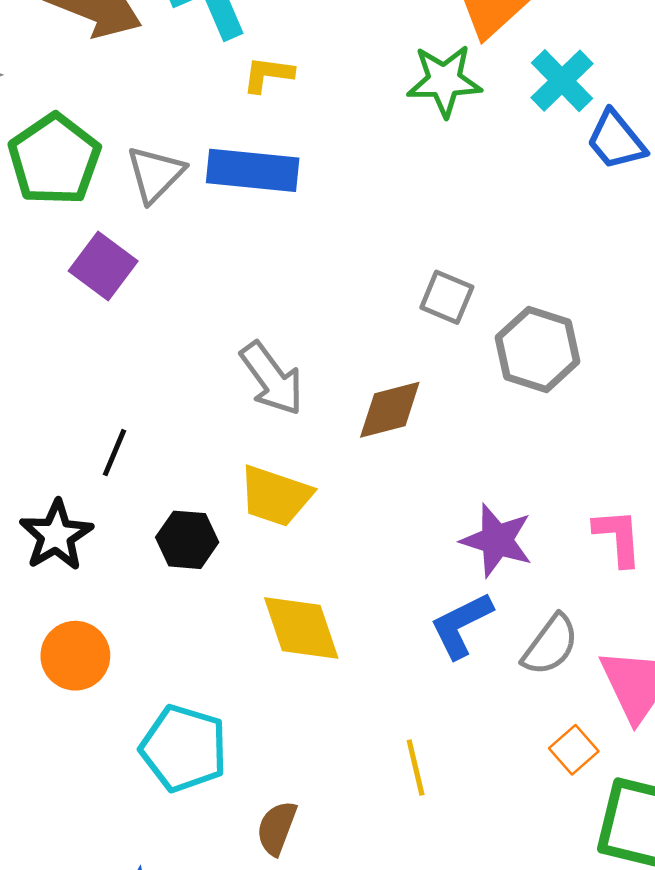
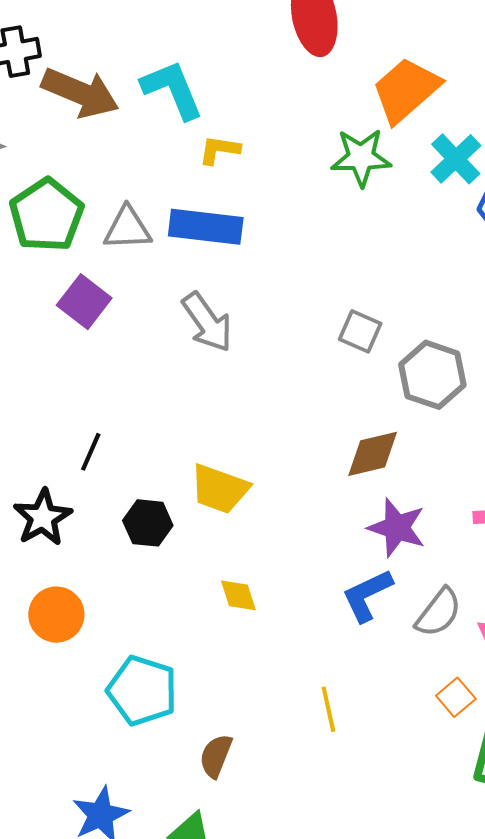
gray triangle: (155, 174) -> (127, 228), turned 42
gray arrow: (272, 379) -> (207, 322), moved
brown diamond: (390, 410) -> (373, 454), moved
yellow diamond: (301, 628) -> (238, 595), size x0.6

